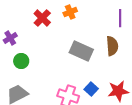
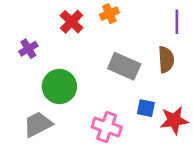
green circle: (21, 61) -> (59, 87), moved, size x1.6
blue square: (91, 89) -> (146, 108), moved, turned -32

